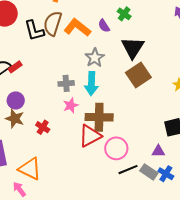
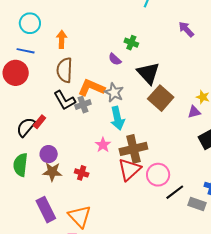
orange L-shape: (77, 27) -> (91, 88), moved
black L-shape: (34, 31) -> (64, 100), moved
gray cross: (66, 83) -> (83, 105), moved
purple triangle: (158, 151) -> (194, 112), moved
orange triangle: (30, 169) -> (80, 216), turned 35
gray rectangle: (149, 172) -> (197, 204), moved

